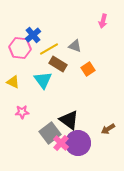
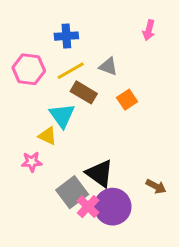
blue cross: (33, 35) -> (66, 36), moved, turned 35
yellow triangle: (13, 82) -> (48, 136), moved
brown arrow: (108, 129) -> (156, 186), turned -120

